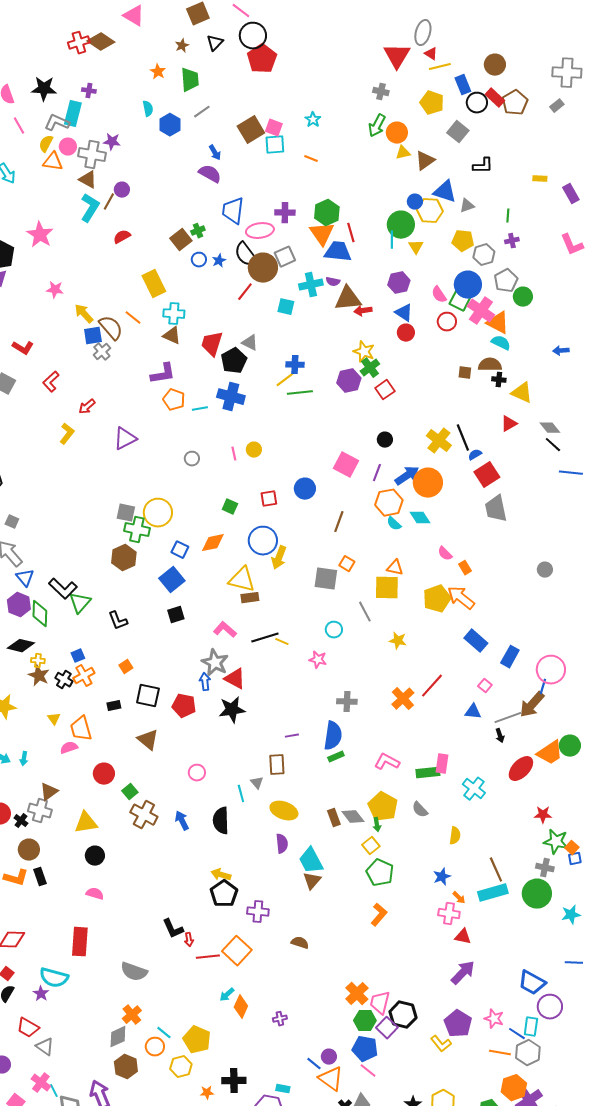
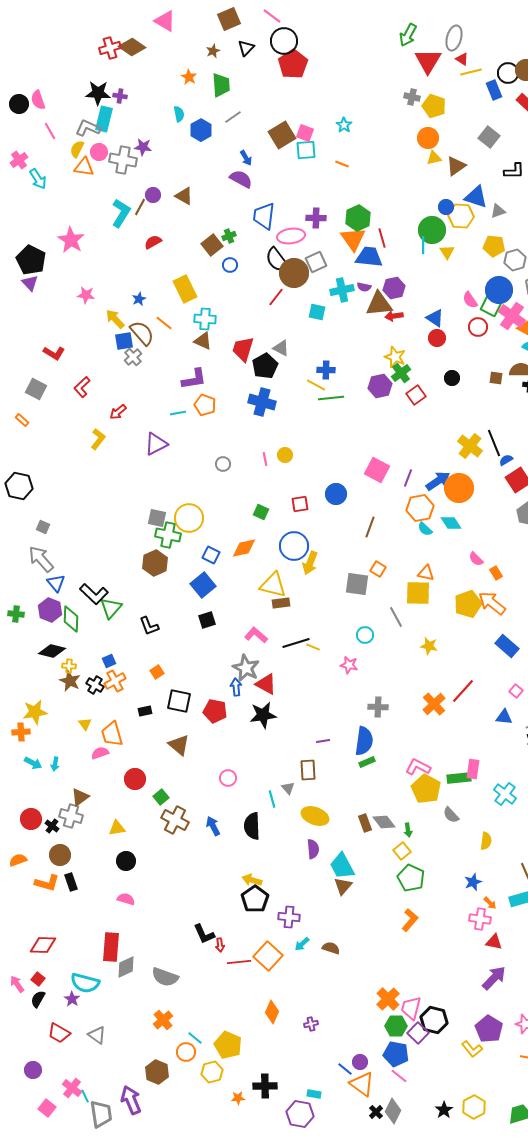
black star: (44, 89) -> (98, 93), moved
yellow pentagon: (432, 103) -> (434, 106), moved
black circle: (477, 103) -> (508, 73), moved
green arrow: (377, 126) -> (408, 35), moved
brown triangle: (88, 180) -> (184, 196), moved
blue star: (219, 261) -> (139, 299), moved
purple hexagon: (399, 283) -> (394, 288), moved
yellow line: (285, 380) -> (316, 385), turned 66
cyan line: (200, 409) -> (178, 413), moved
black circle: (385, 440) -> (452, 378), moved
yellow pentagon: (383, 807) -> (426, 789), moved
yellow triangle: (86, 823) -> (117, 828), size x0.7
cyan arrow: (227, 995) -> (302, 944), moved
gray diamond: (118, 1037) -> (126, 967), moved
gray triangle: (45, 1047) -> (97, 1035), moved

